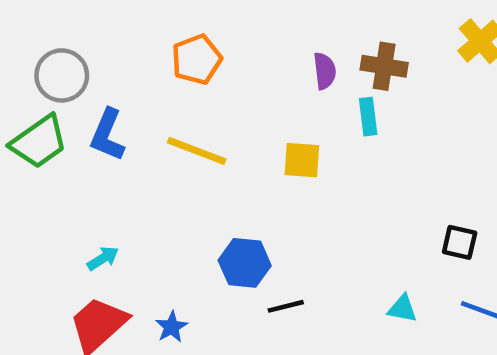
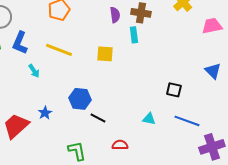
cyan arrow: (103, 258) -> (34, 71), moved, turned 88
black line: (286, 306) -> (98, 118), turned 42
blue star: (171, 327) -> (45, 113), moved

